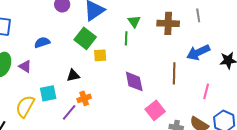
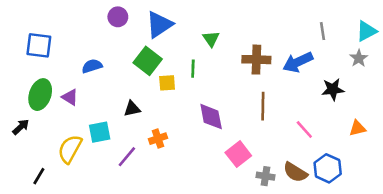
gray line: (198, 15) -> (322, 31), moved
brown cross: (168, 23) -> (256, 60), moved
green line: (126, 38) -> (193, 69), moved
blue arrow: (198, 52) -> (298, 62), moved
pink line: (206, 91) -> (304, 130), turned -56
orange cross: (84, 98) -> (158, 139), moved

